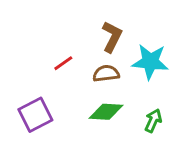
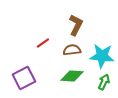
cyan star: (150, 62) -> (102, 56), moved

